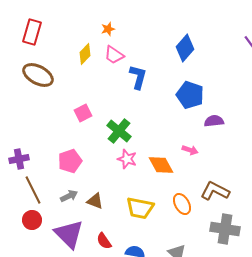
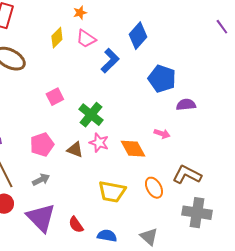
blue diamond: (185, 48) -> (138, 36), moved
blue L-shape: (138, 77) -> (110, 61), turned 30
brown triangle: (95, 201) -> (75, 150), moved

